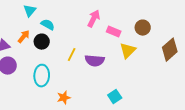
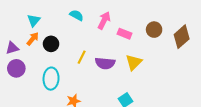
cyan triangle: (30, 11) -> (34, 20), moved
cyan semicircle: (48, 25) -> (77, 15), moved
brown diamond: (170, 50) -> (182, 37), moved
yellow triangle: (128, 51) -> (134, 62), moved

